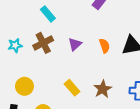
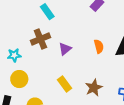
purple triangle: (75, 44) -> (65, 49), moved
cyan star: (15, 45) -> (14, 55), moved

